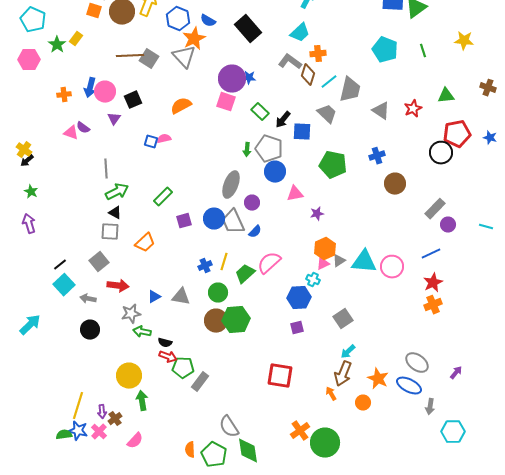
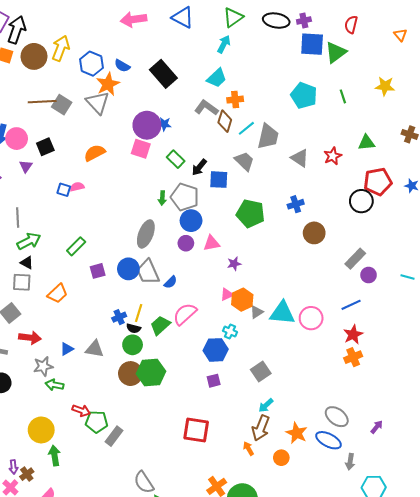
purple circle: (252, 203) -> (186, 243), moved
pink triangle: (323, 264) -> (227, 295), moved
black semicircle: (165, 343) -> (134, 328), moved

